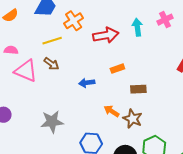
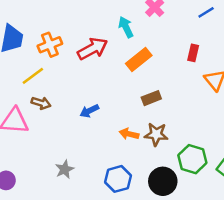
orange cross: (74, 21) -> (50, 45), turned 30
orange rectangle: (117, 69) -> (139, 59), moved, size x1.5
gray star: (52, 122) -> (65, 169), size x0.7

